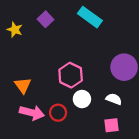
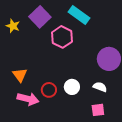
purple square: (46, 19) -> (40, 17), size x1.5
pink hexagon: (71, 75) -> (62, 37), moved
red circle: (58, 113) -> (49, 90), moved

